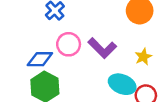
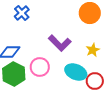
pink circle: (69, 44) -> (40, 67), moved

